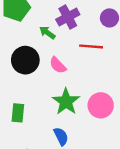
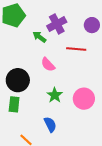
black circle: (25, 60) -> (18, 80), moved
green star: (66, 102) -> (55, 95), size x0.7

